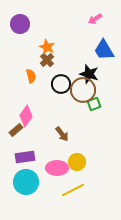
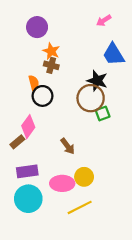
purple circle: (20, 24) -> (37, 27), moved
brown cross: (47, 60) -> (51, 65), turned -32
black circle: (61, 84) -> (43, 96), moved

